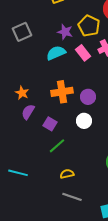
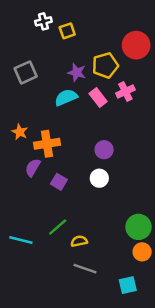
yellow pentagon: (89, 26) -> (105, 65), turned 30
orange cross: (62, 92) -> (47, 144), moved
orange star: (22, 93) -> (20, 132), moved
green line: (57, 146) -> (58, 227), moved

